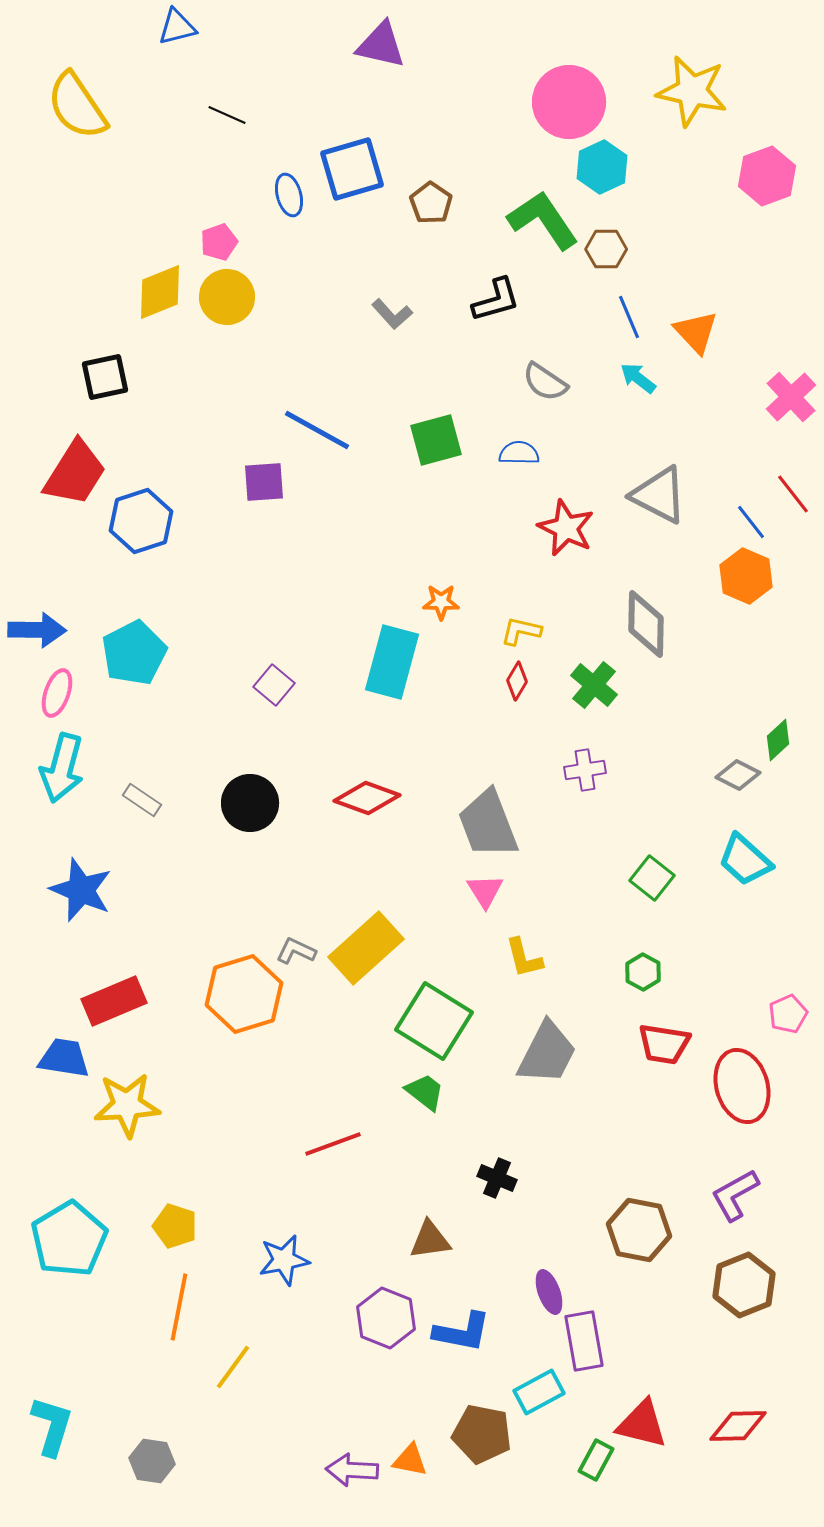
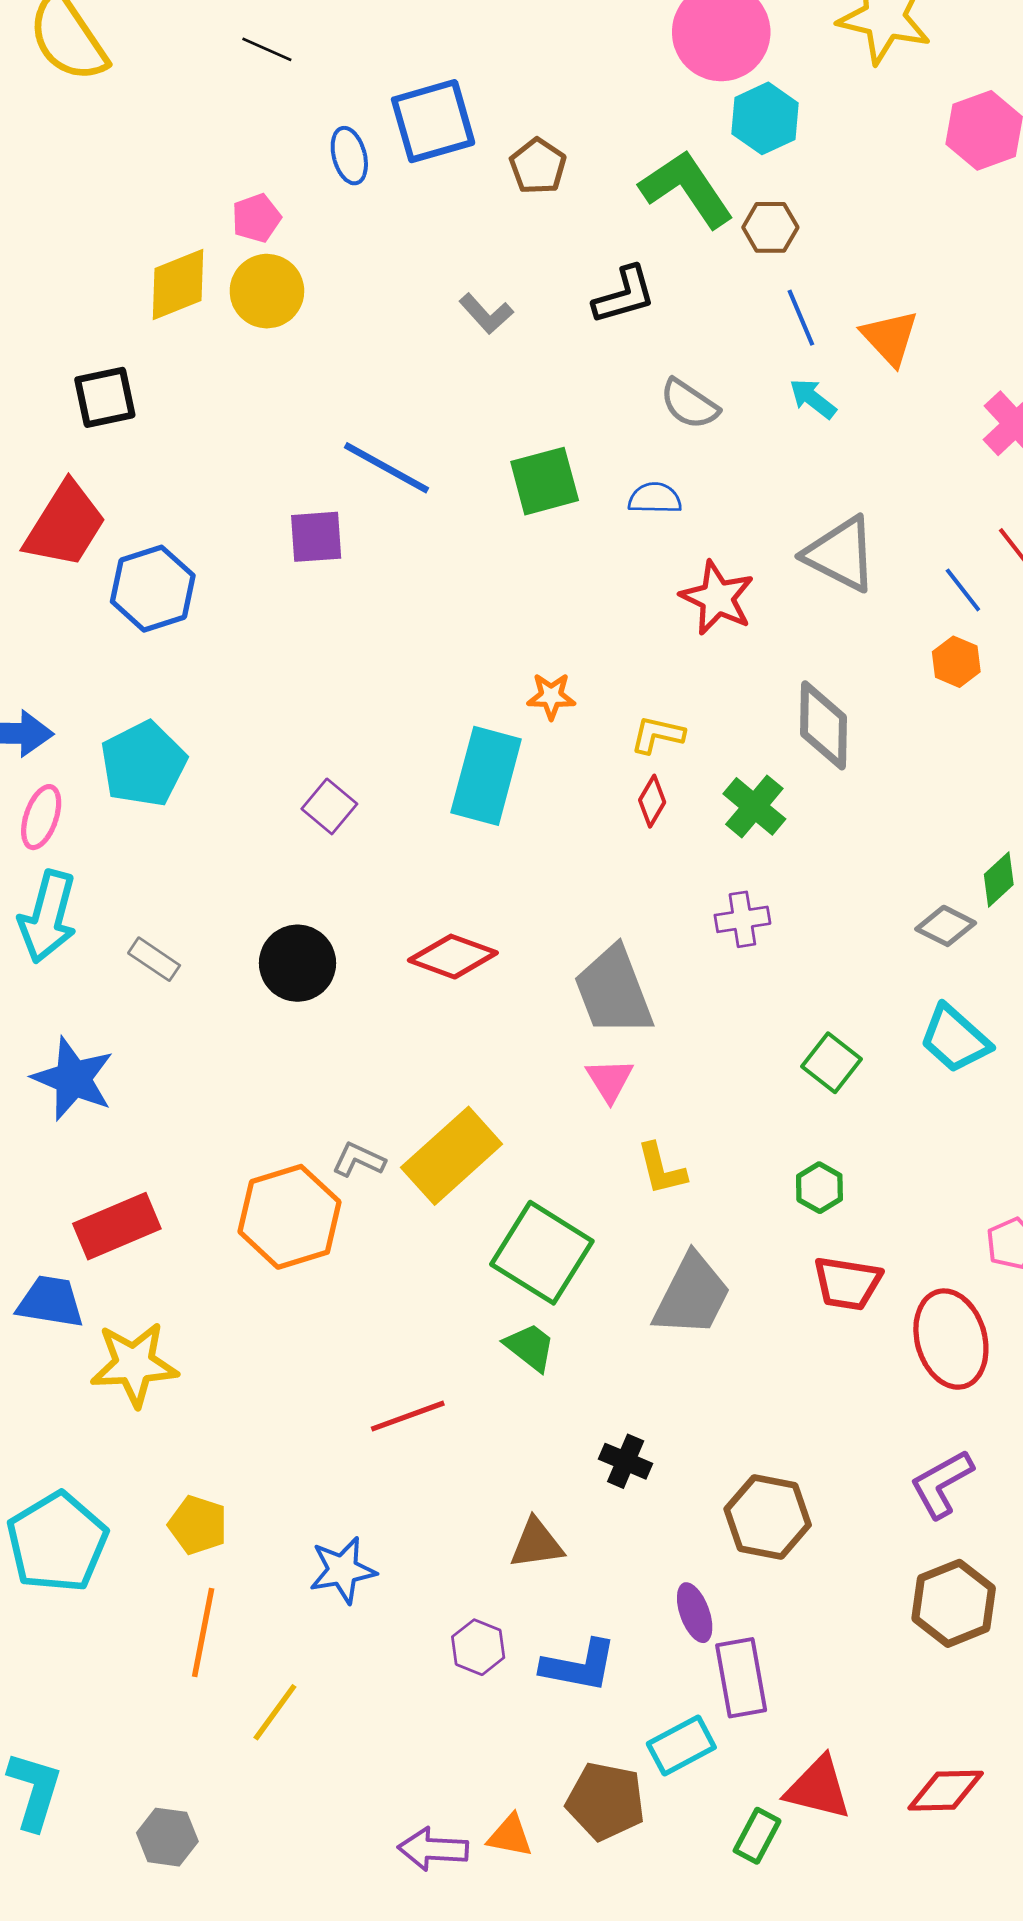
orange hexagon: (746, 576) -> (956, 662), size x0.7
brown hexagon: (639, 1230) -> (768, 1517), moved
purple hexagon: (386, 1318) -> (478, 1647), size x0.7

